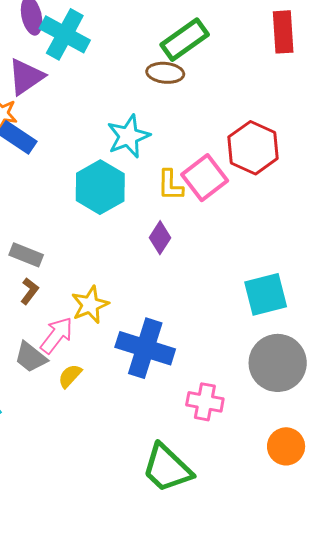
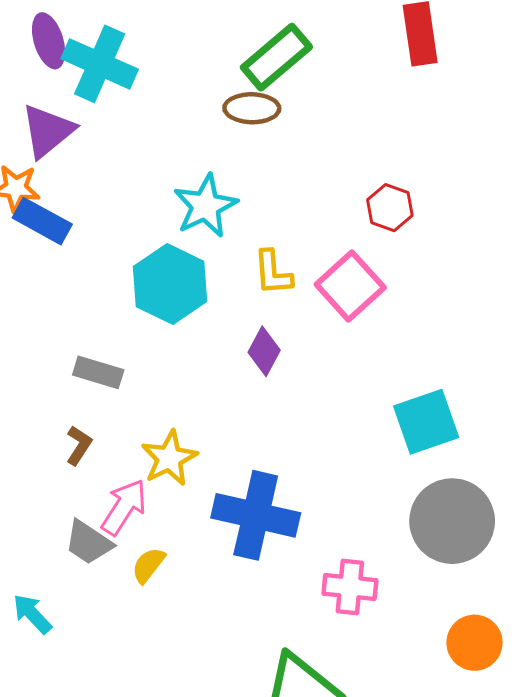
red hexagon: (253, 148) -> (390, 208), size x0.6
pink square: (205, 178) -> (350, 286), moved
gray rectangle: (26, 255) -> (98, 372), moved

